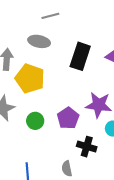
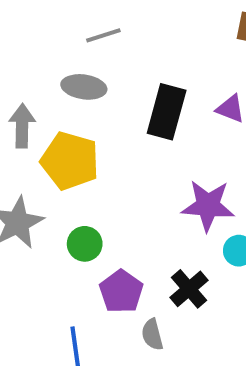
purple pentagon: (68, 118) -> (121, 291), moved
black cross: (87, 147) -> (189, 289), turned 36

